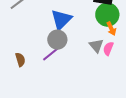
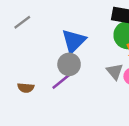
brown semicircle: (20, 60) -> (26, 88), turned 112

